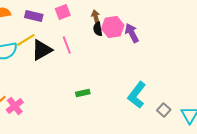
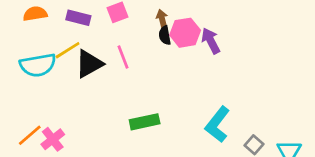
green rectangle: (83, 93) -> (145, 122), size x1.5

